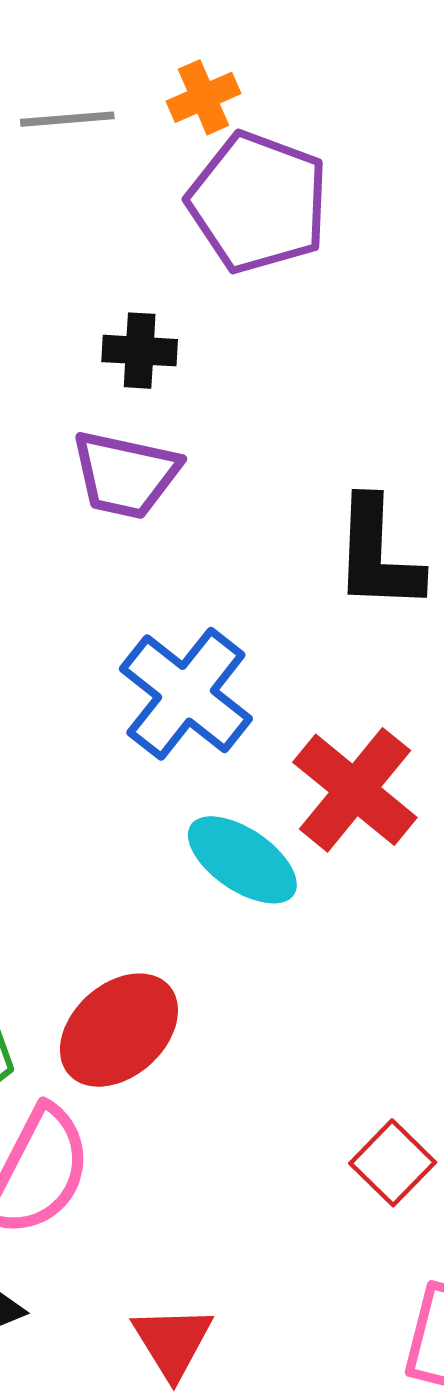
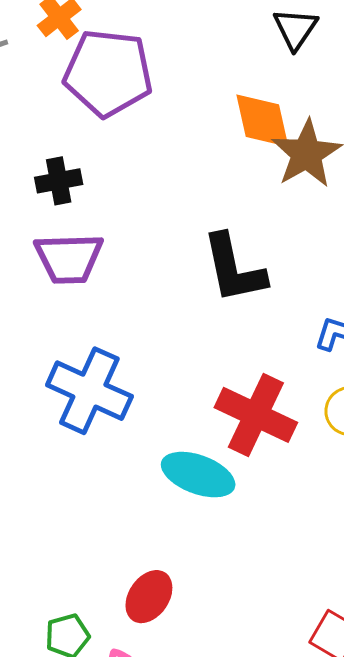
blue cross: (186, 694) -> (89, 391), moved
red ellipse: (119, 1030) -> (149, 597), size x0.7

